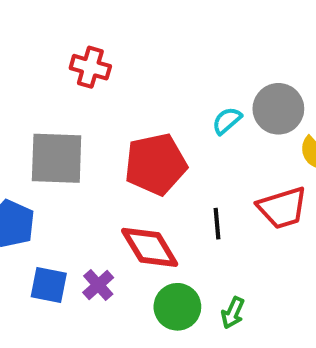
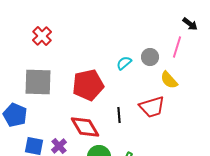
red cross: (90, 67) -> (42, 36), moved, turned 30
gray circle: (278, 109) -> (150, 57), size x0.7

